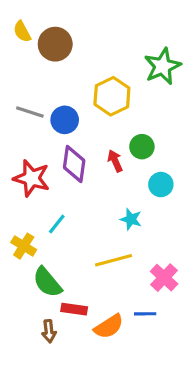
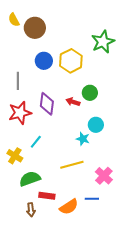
gray line: (30, 112) -> (18, 81), moved, turned 72
blue circle: (65, 120) -> (44, 61), moved
red arrow: (115, 161) -> (73, 102), turned -48
red star: (32, 178) -> (20, 113), turned -30
cyan circle: (161, 185) -> (96, 125), moved
green semicircle: (47, 282) -> (30, 179), turned 110

